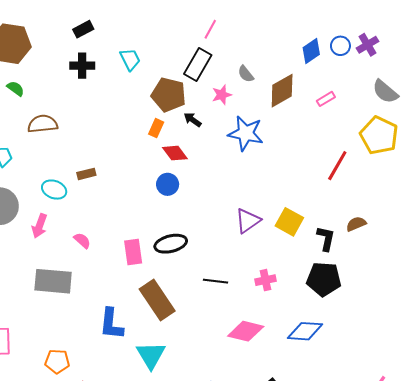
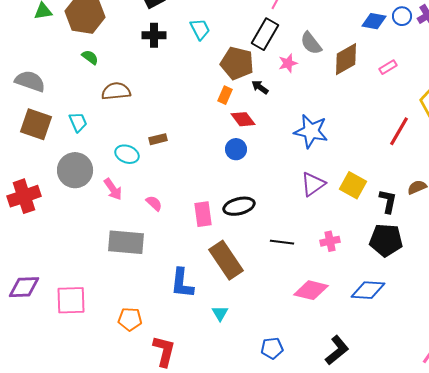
blue diamond: (311, 51) -> (374, 21), turned 45
gray semicircle: (246, 74) -> (311, 43), size x1.4
blue star: (246, 133) -> (311, 131), moved
pink arrow: (39, 226) -> (113, 189), turned -55
cyan triangle: (151, 355) -> (220, 313), size x0.6

